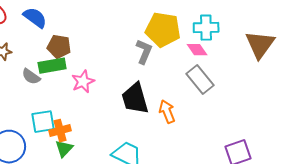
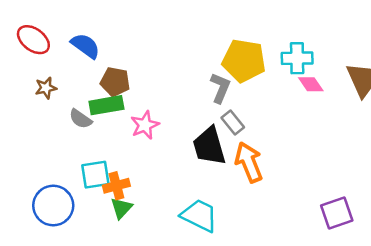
pink diamond: (197, 50) -> (311, 84), moved
gray rectangle: (200, 80) -> (233, 123), moved, size x0.7
orange arrow: (167, 112) -> (249, 162), size x1.4

